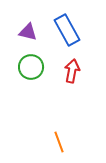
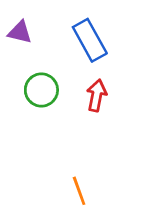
purple triangle: (28, 32) -> (20, 32), moved

